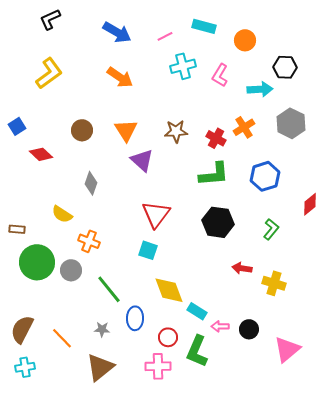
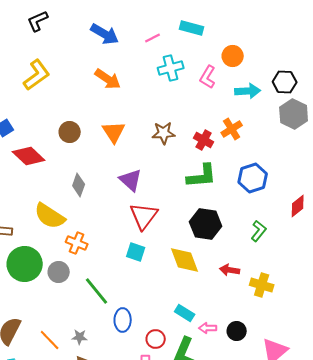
orange circle: (245, 40) -> (233, 56), moved
black hexagon: (285, 67) -> (285, 82), moved
gray hexagon: (291, 123) -> (294, 114), moved
red diamond: (41, 154) -> (29, 156), size x1.4
purple triangle: (142, 160) -> (131, 180), moved
yellow semicircle: (62, 214) -> (50, 216), size x1.5
yellow diamond: (169, 290) -> (185, 260), moved
gray star: (102, 329) -> (80, 337), moved

